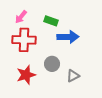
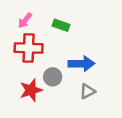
blue arrow: (68, 37) -> (81, 64), moved
gray circle: (52, 64) -> (53, 77), moved

